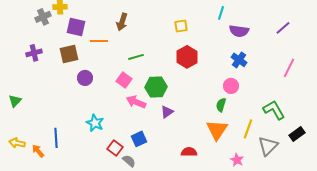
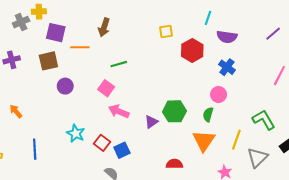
red hexagon: (187, 57) -> (192, 50), moved
green hexagon: (156, 87) -> (174, 111), moved
red square: (115, 148) -> (102, 143), moved
orange arrow: (38, 151) -> (16, 111), moved

